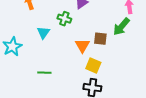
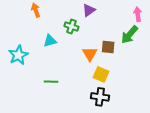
cyan triangle: (43, 33) -> (50, 41), turned 40

